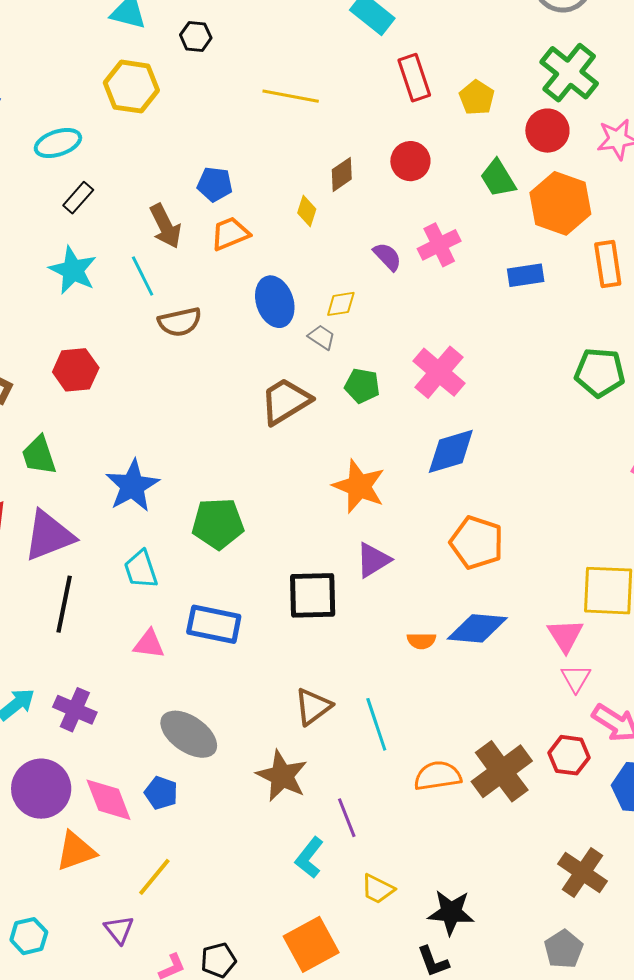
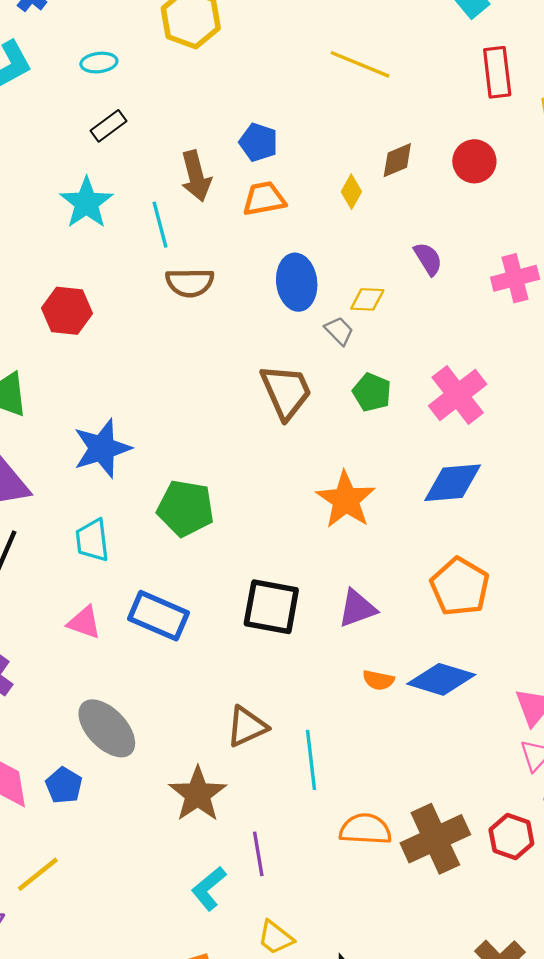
cyan ellipse: (58, 143) -> (99, 63), size x0.7
pink cross: (439, 245) -> (515, 278), moved
brown trapezoid: (286, 401) -> (286, 392), turned 86
purple triangle: (373, 560) -> (357, 608), moved

